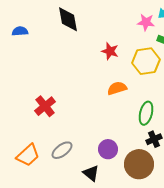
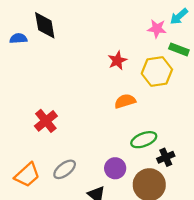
black diamond: (68, 19) -> (45, 25), moved
red star: (110, 51) -> (117, 60), turned 30
green ellipse: (146, 113) -> (144, 140), moved, turned 55

